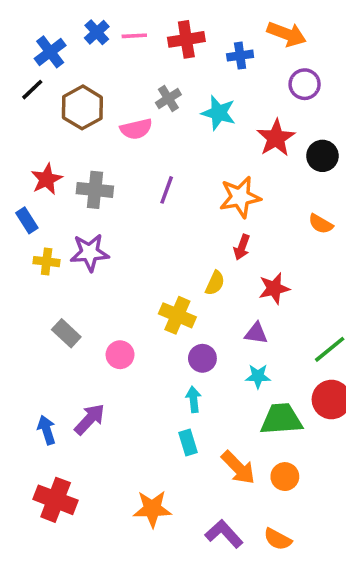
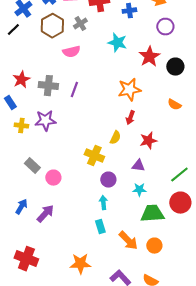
gray cross: (168, 99) -> (80, 24), moved
brown hexagon: (82, 107) -> (52, 26), moved
purple line: (167, 190) -> (74, 90), moved
pink circle: (120, 355) -> (53, 178), moved
blue arrow: (47, 430) -> (21, 207), moved, turned 49

